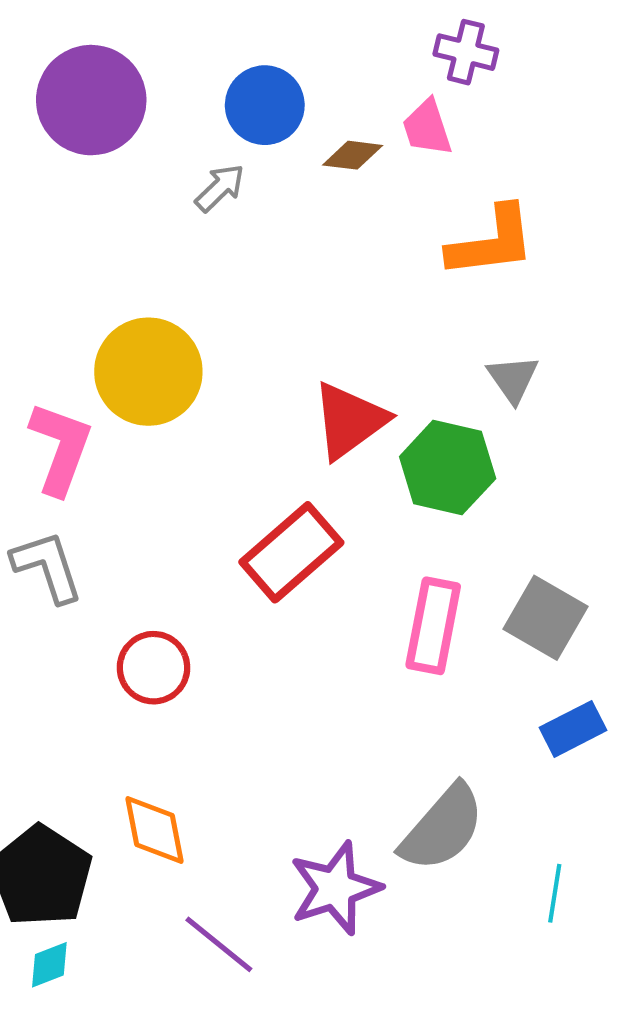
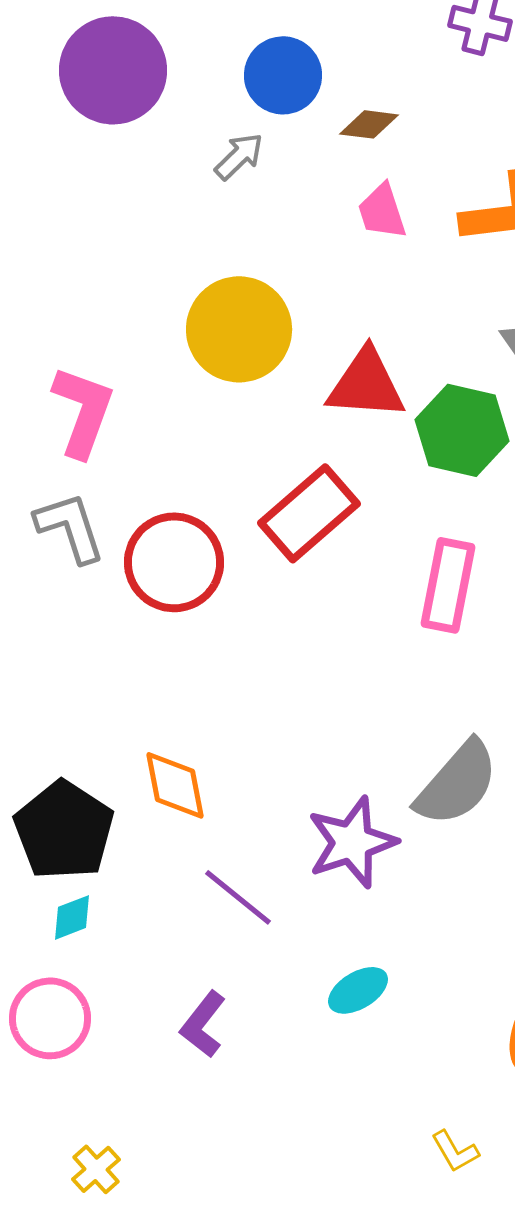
pink trapezoid: (427, 128) -> (382, 211), moved
yellow circle: (148, 372) -> (239, 329), moved
red triangle: (350, 421) -> (366, 384), turned 40
red circle: (153, 668) -> (174, 562), moved, size x1.4

